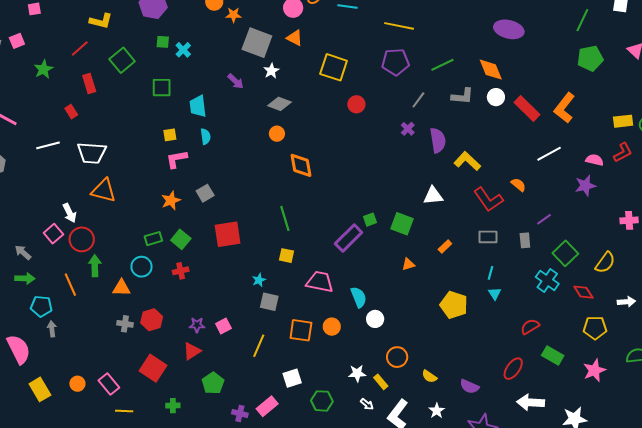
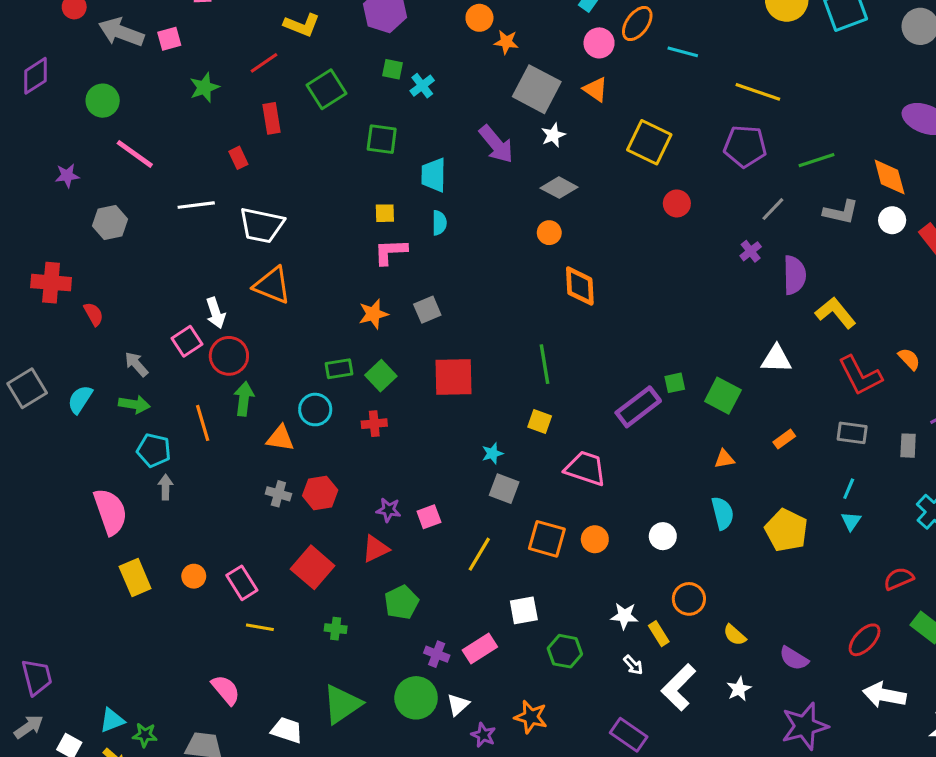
purple arrow: (236, 81) -> (496, 144), size x1.5
cyan semicircle: (359, 297) -> (723, 513), moved

